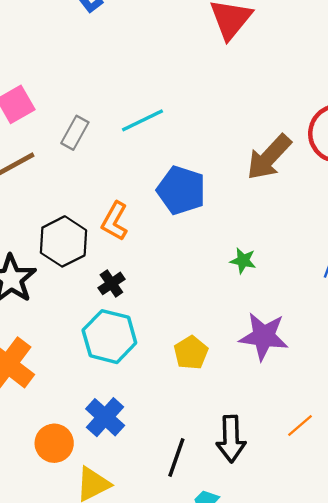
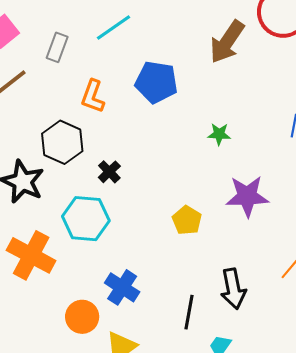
orange L-shape: (115, 221) -> (93, 96), moved
cyan hexagon: (109, 337) -> (86, 219), moved

